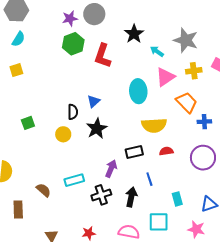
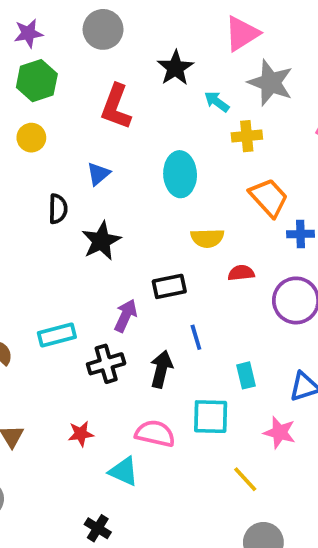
purple star: (70, 18) -> (28, 33), moved
green hexagon: (73, 44) -> (37, 81), moved
yellow cross: (194, 71) -> (247, 136), moved
pink triangle: (165, 77) -> (242, 34), moved
blue triangle: (93, 101) -> (98, 174), moved
yellow semicircle: (154, 125) -> (207, 238), size x0.7
yellow circle: (63, 134) -> (31, 138), moved
red semicircle: (166, 151) -> (241, 273), moved

